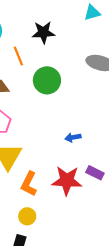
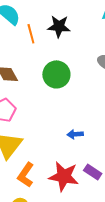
orange line: (18, 56) -> (31, 34), moved

